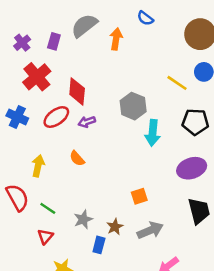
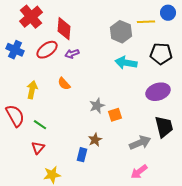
yellow line: (177, 83) -> (146, 22), turned -36
gray hexagon: (133, 106) -> (121, 32), moved
cyan arrow: (153, 133) -> (126, 63), turned 95
gray star: (83, 219) -> (97, 106), moved
gray arrow: (150, 230) -> (140, 143), moved

